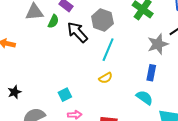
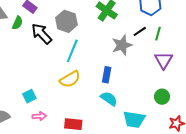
blue rectangle: (151, 73) -> (107, 75), moved
yellow semicircle: (106, 78) -> (70, 79), size x1.5

